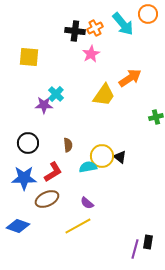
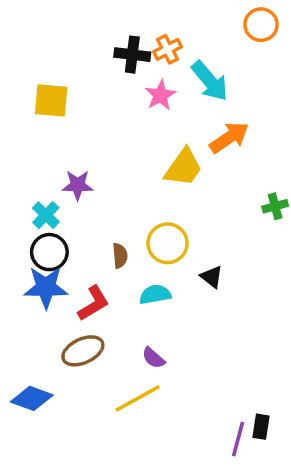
cyan arrow: (123, 24) -> (210, 81), moved
cyan cross: (56, 94) -> (46, 215), moved
yellow circle: (102, 156) -> (168, 243), moved
blue star: (24, 178) -> (46, 287), moved

